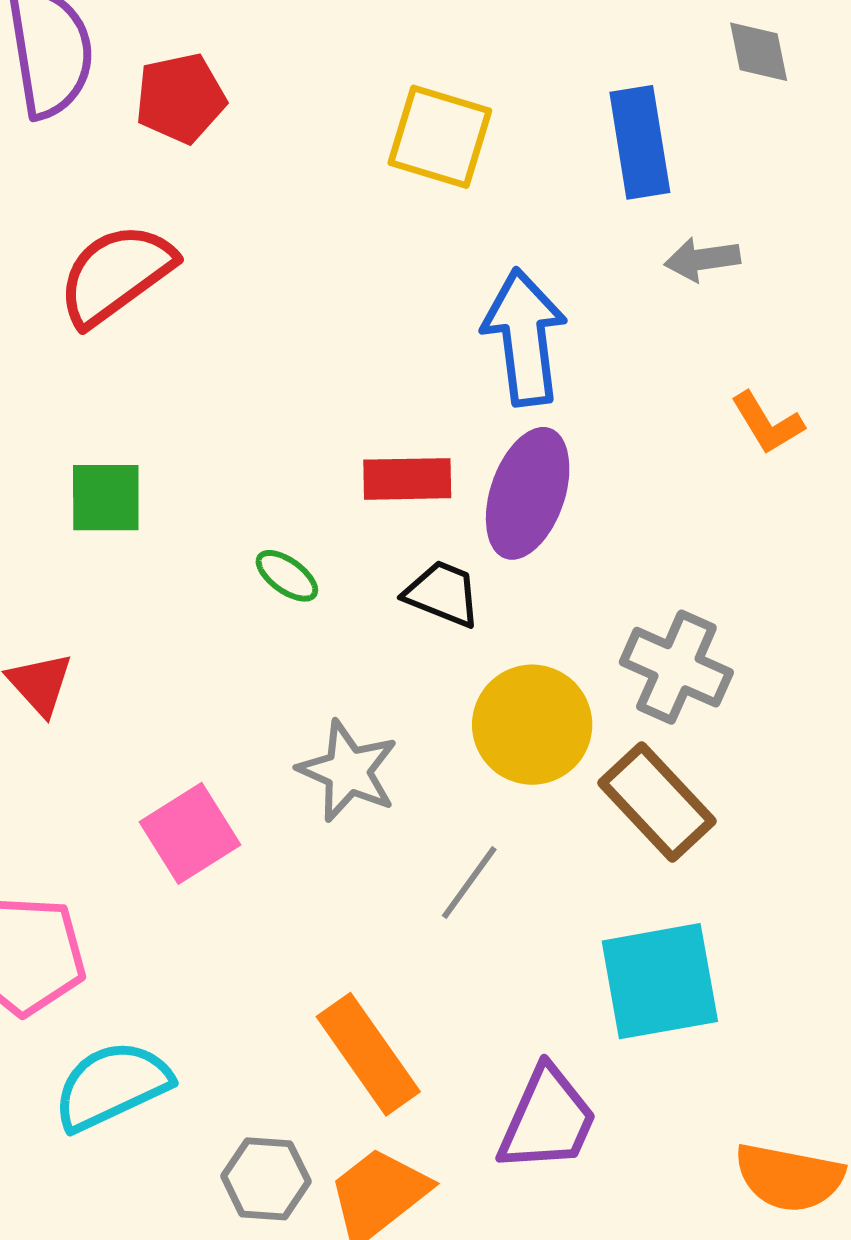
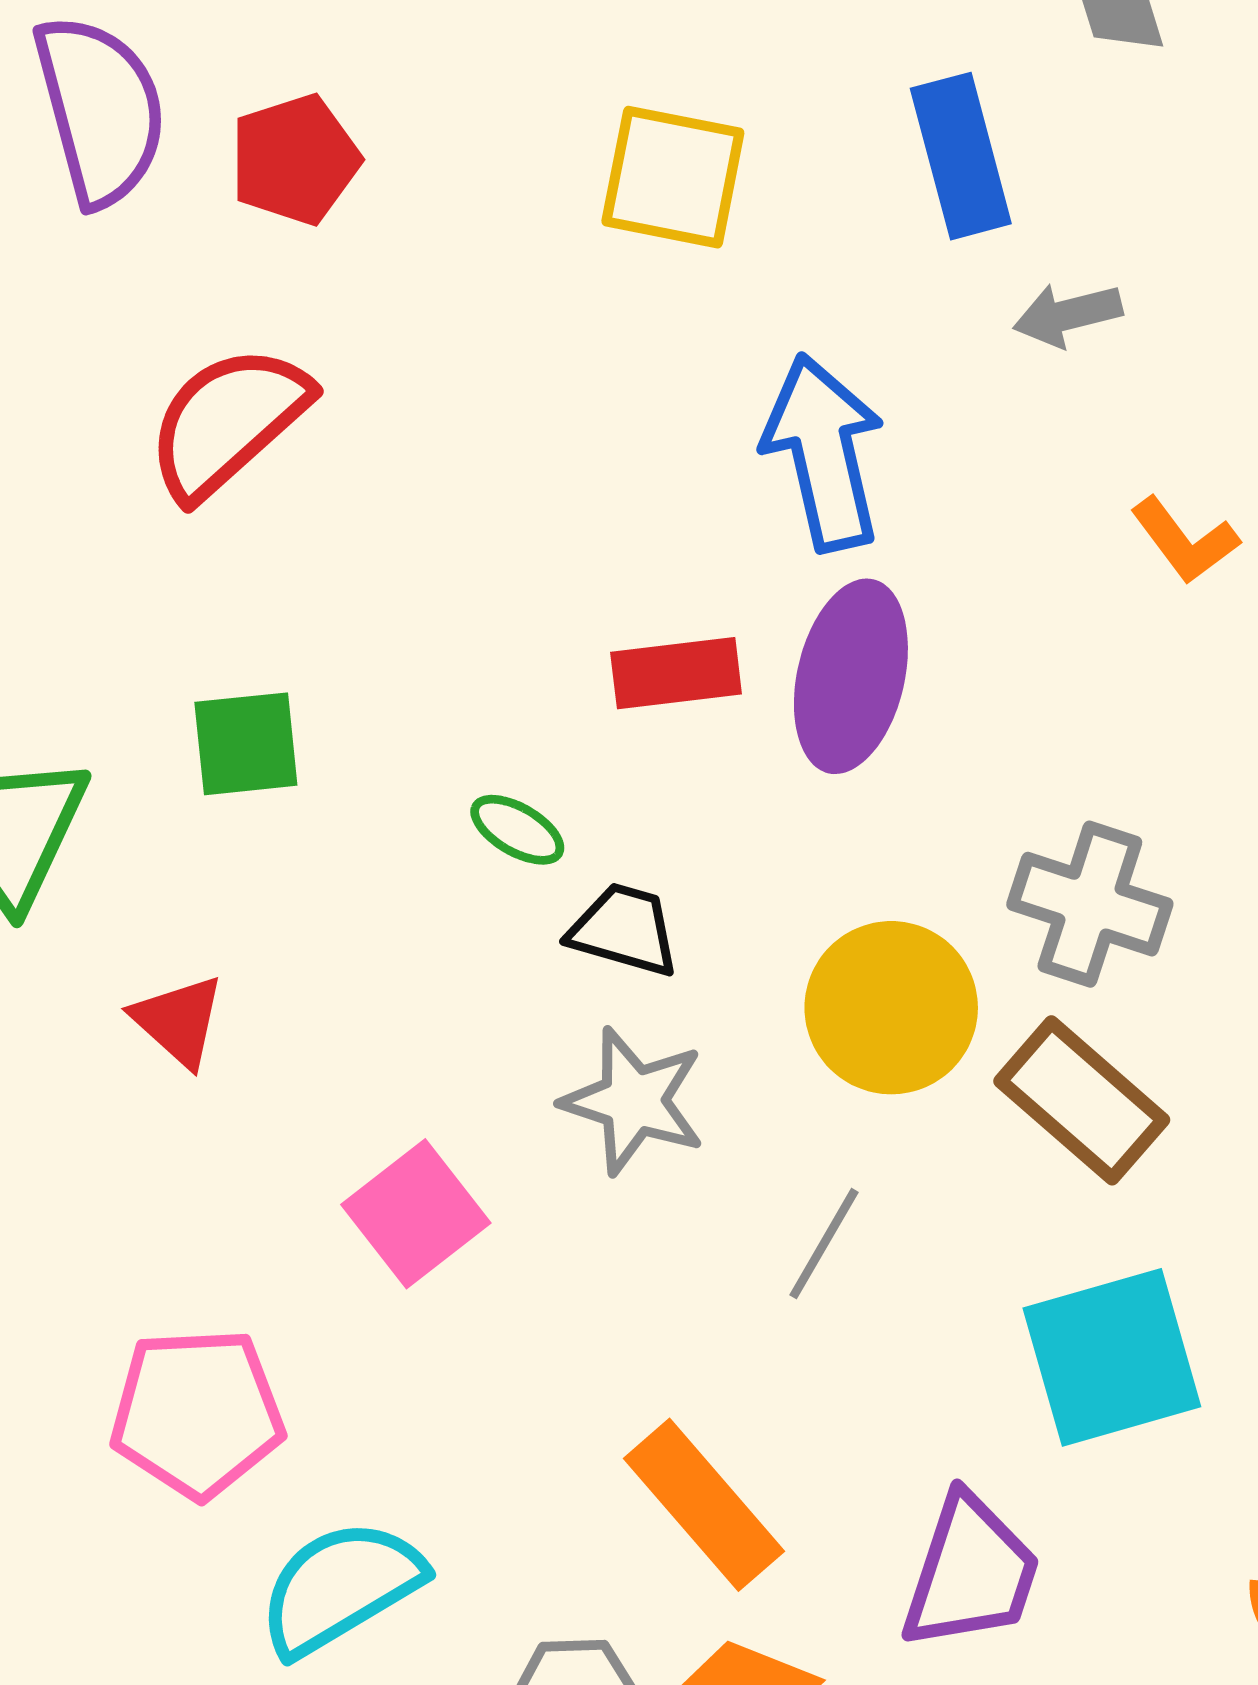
black trapezoid: (443, 594) -> (624, 930), moved

